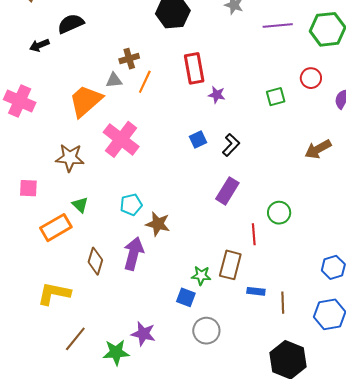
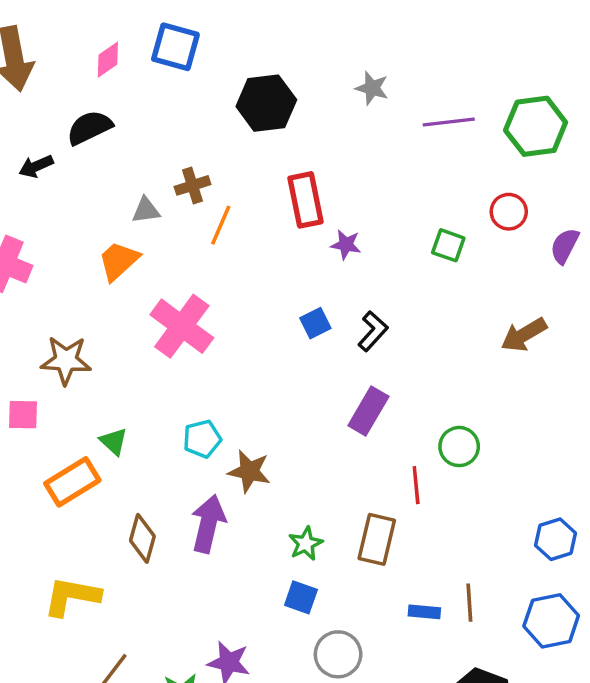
gray triangle: (114, 80) -> (146, 210), moved
green square: (276, 97) -> (448, 245), turned 36
orange trapezoid: (86, 101) -> (119, 261), size x0.7
brown star: (70, 158) -> (66, 360), moved
green star: (201, 276) -> (306, 544), moved, turned -30
blue rectangle: (256, 291) -> (424, 612), moved

